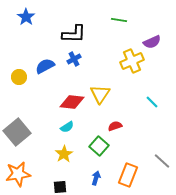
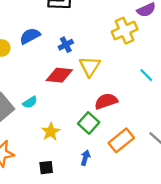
blue cross: (74, 59) -> (66, 45), moved
red semicircle: (115, 126) -> (106, 101), size x1.5
cyan semicircle: (67, 127) -> (30, 102), moved
orange rectangle: (128, 175) -> (121, 140), moved, turned 30

